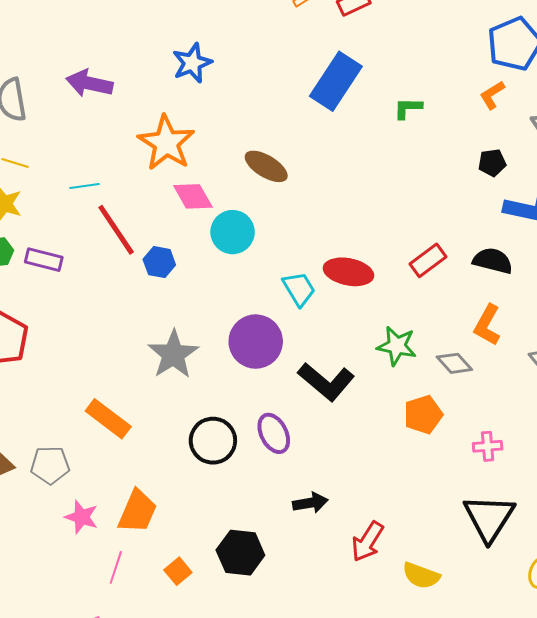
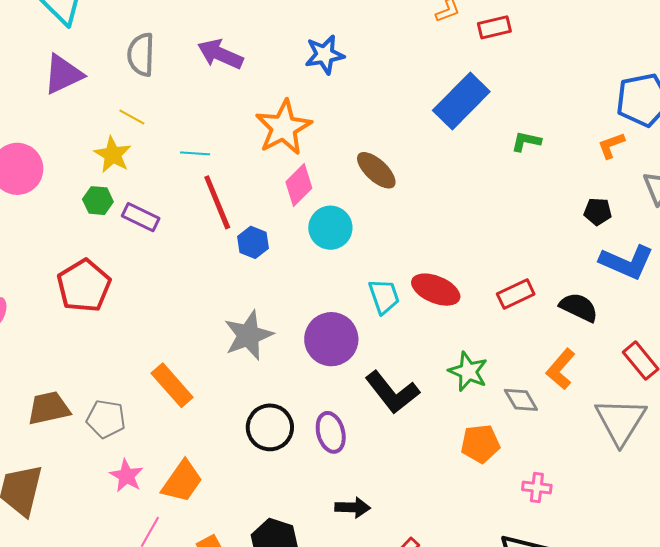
pink diamond: (193, 196) -> (299, 185), turned 63

